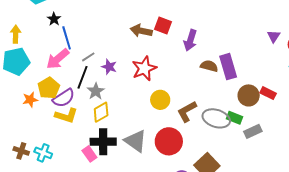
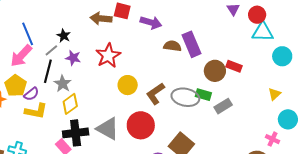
black star: (54, 19) -> (64, 36), moved
purple arrow: (190, 40) -> (151, 22), turned -85
purple semicircle: (64, 98) -> (31, 94), size x0.7

